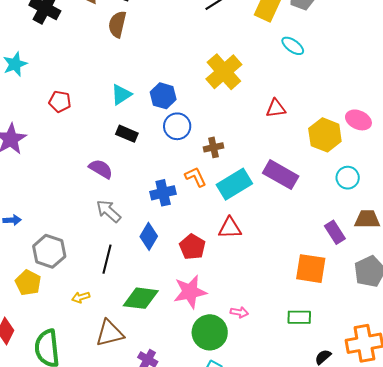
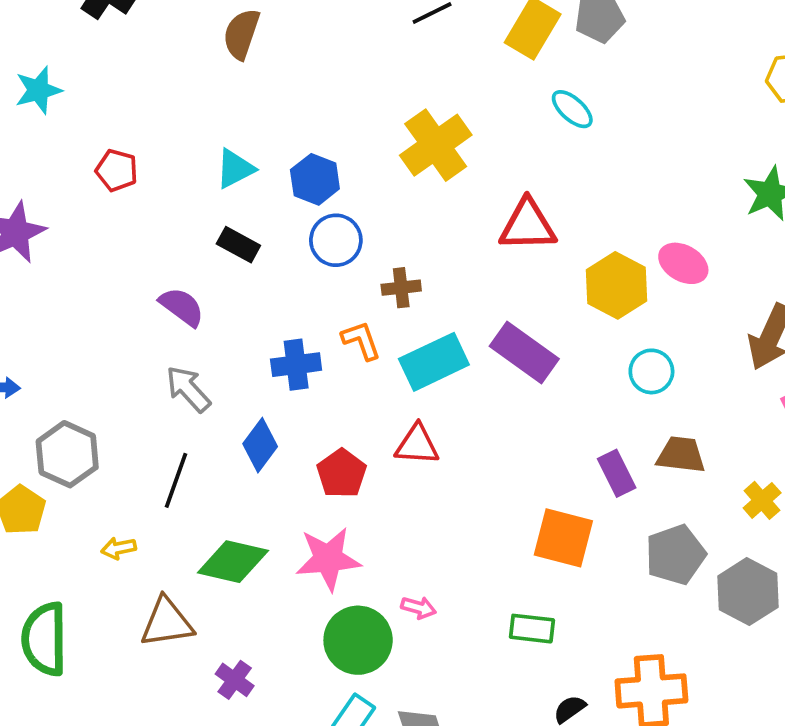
red triangle: (276, 108) -> (528, 225), size x1.5

